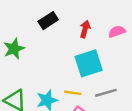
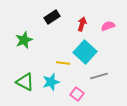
cyan square: (89, 63) -> (85, 52), turned -30
yellow line: (73, 93) -> (63, 63), moved

